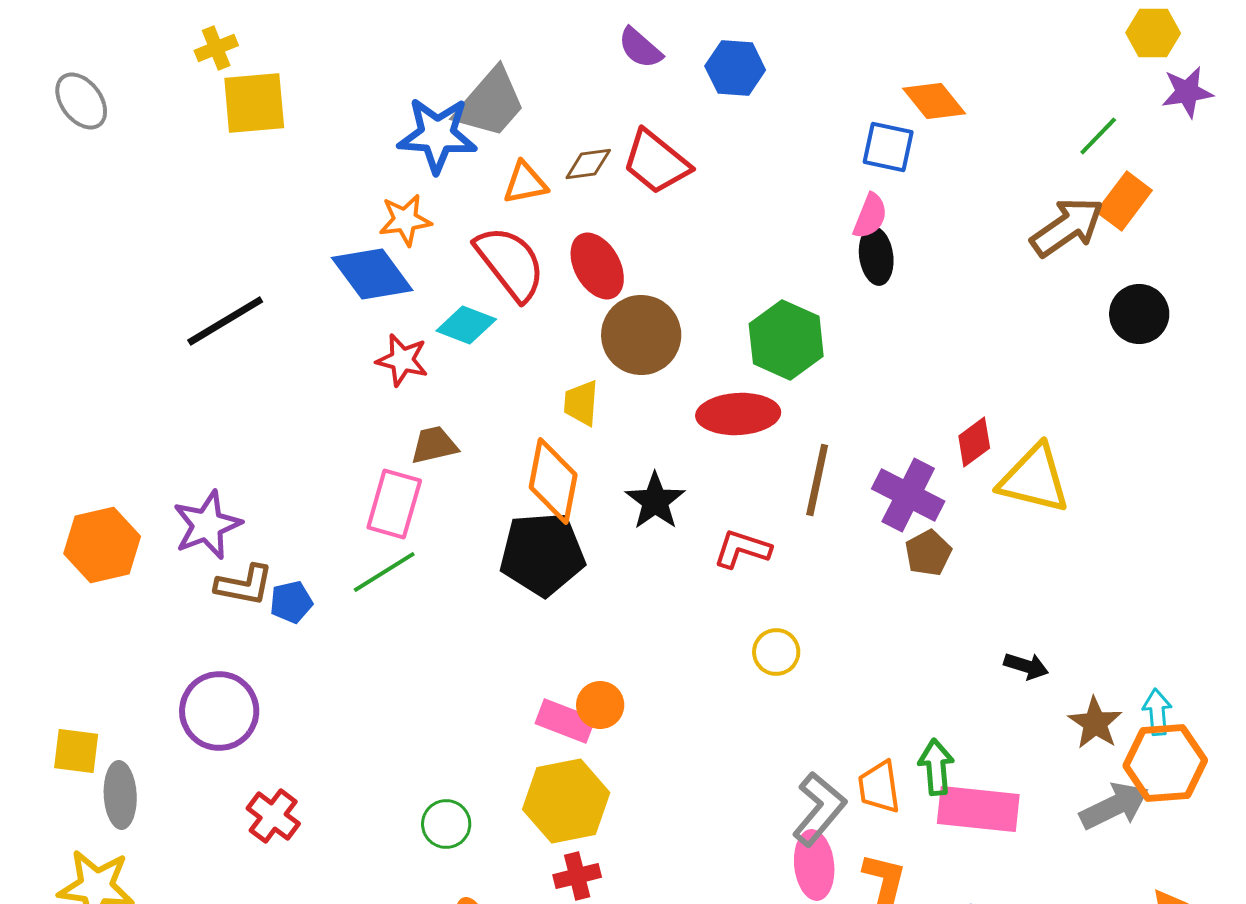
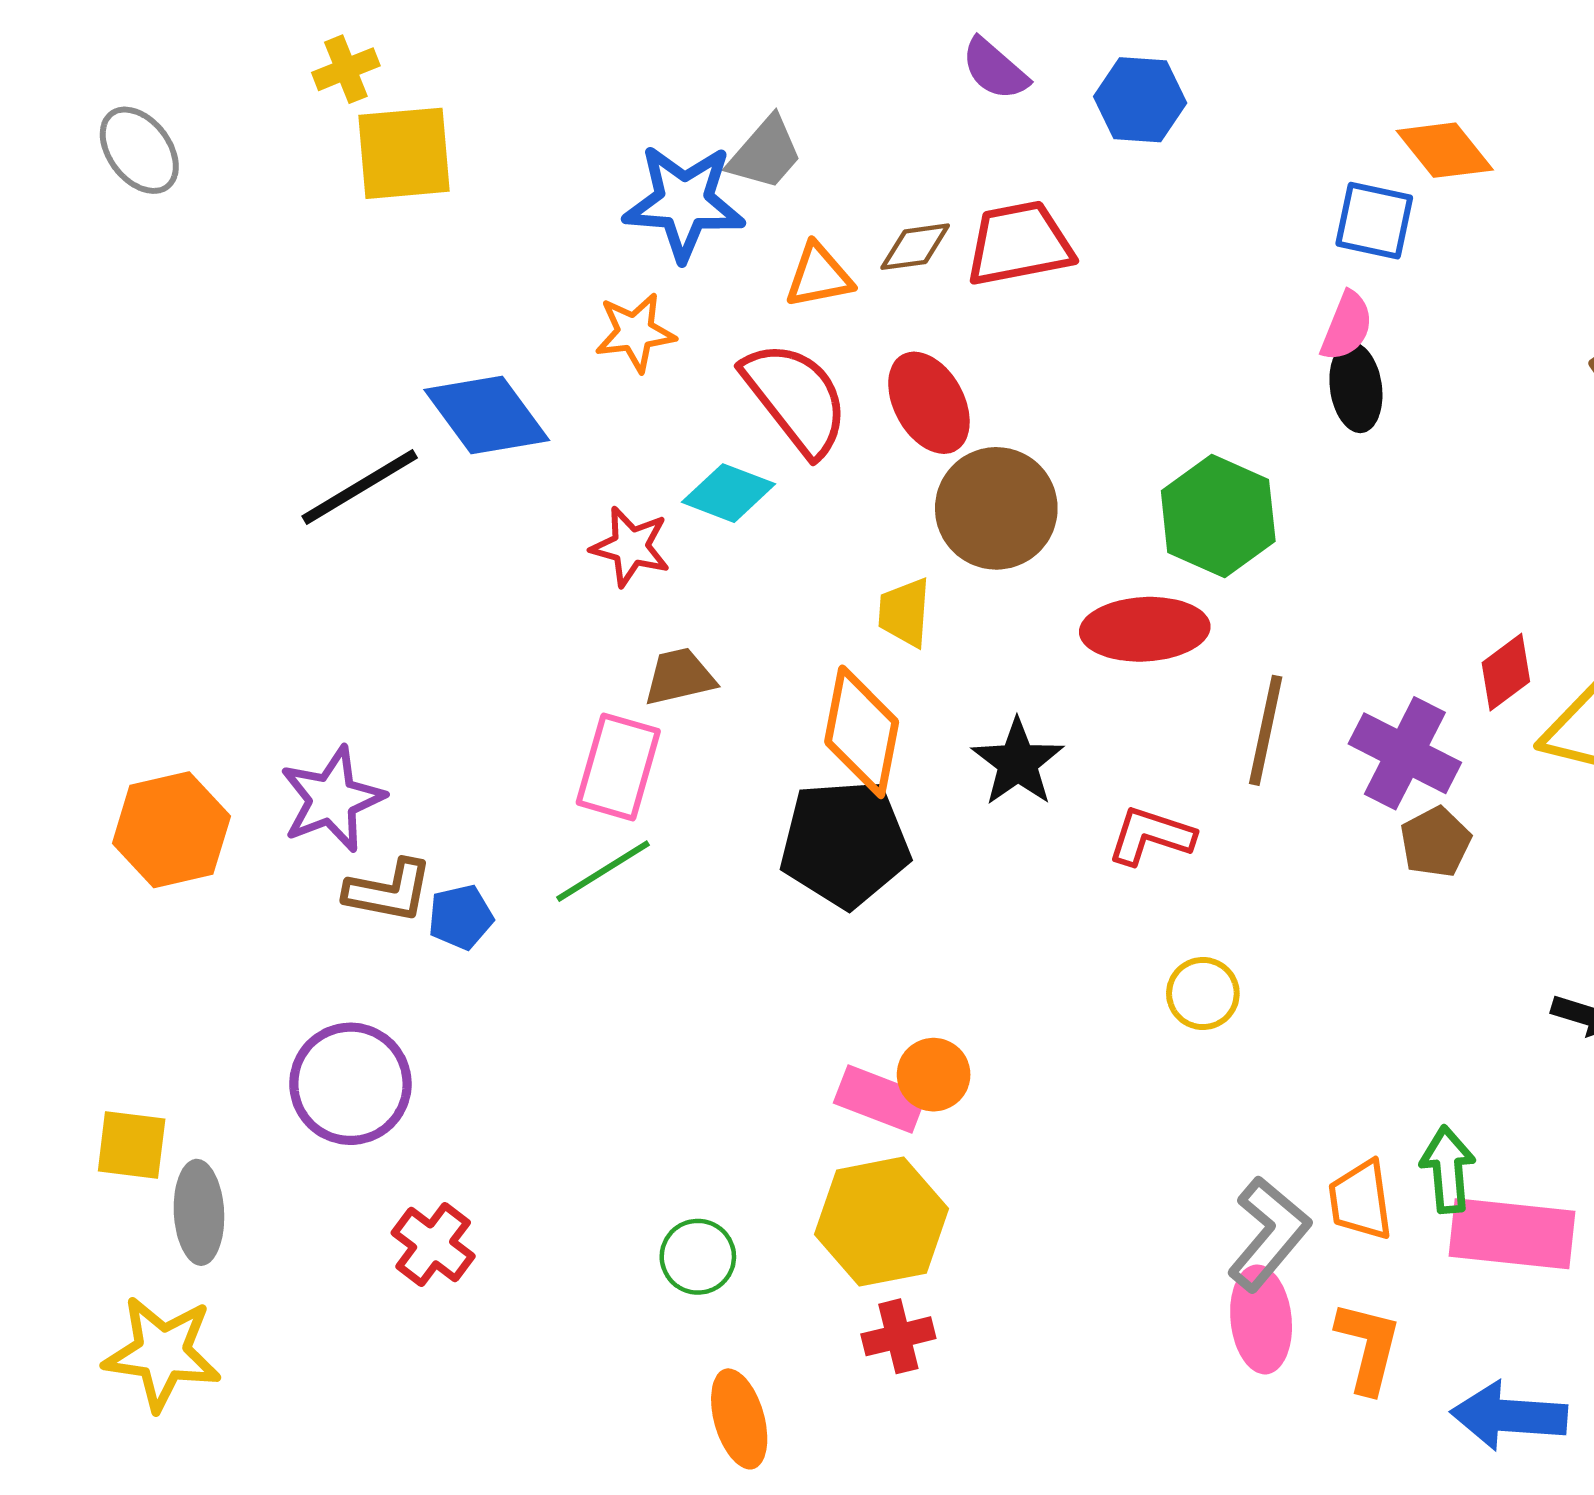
gray trapezoid: (490, 103) -> (765, 153), size x0.7
red trapezoid: (656, 162) -> (1019, 244), turned 130
blue diamond: (372, 274) -> (487, 415), moved

